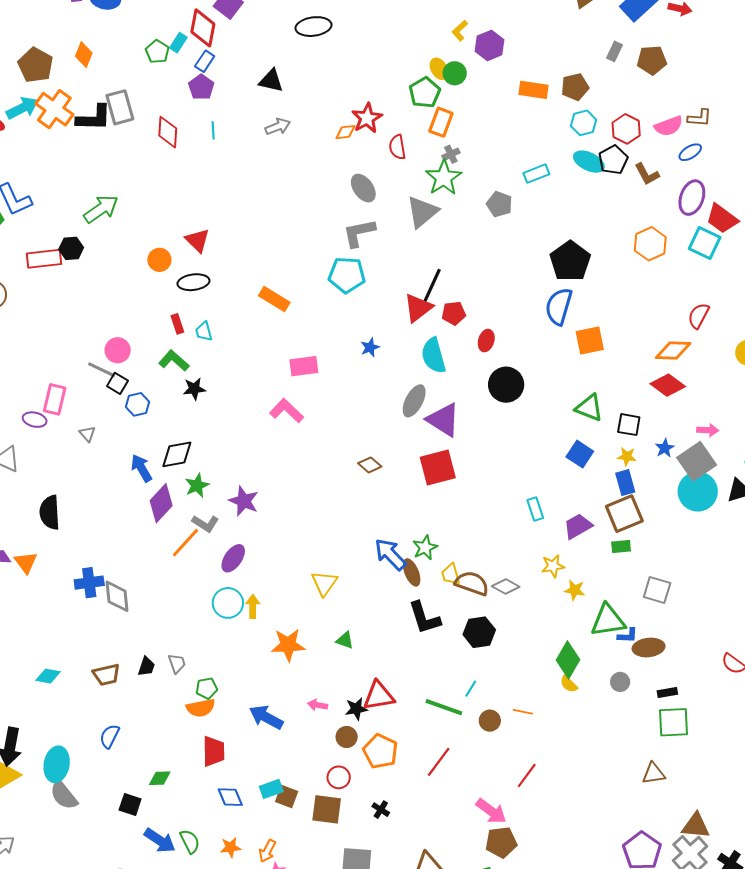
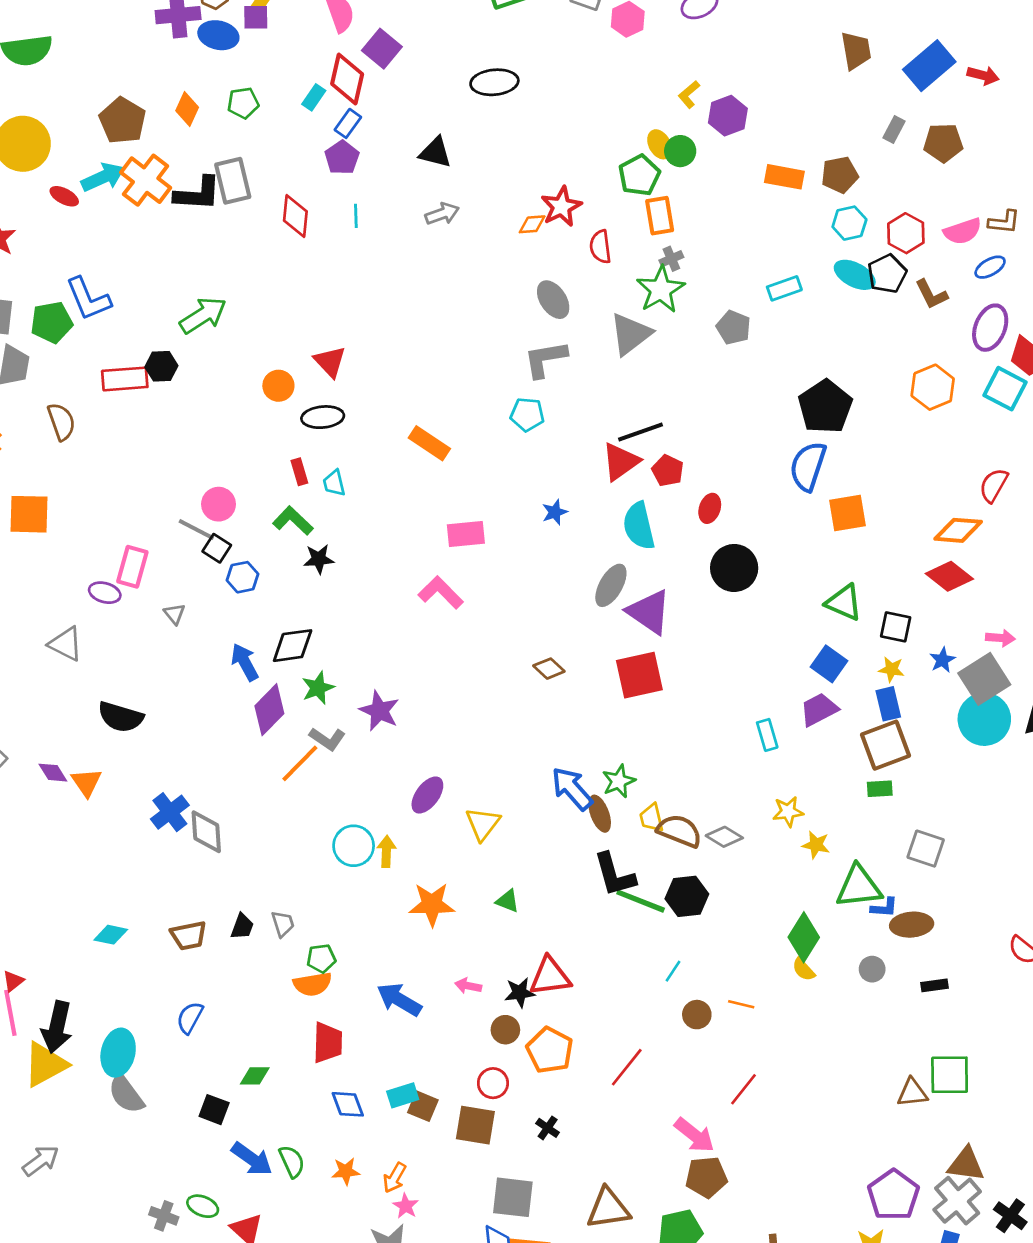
green pentagon: (157, 52) -> (243, 103), moved, turned 30
orange rectangle: (441, 122) -> (660, 216), turned -32
cyan pentagon: (347, 275) -> (527, 414), size x0.7
black line: (432, 285) -> (640, 432), turned 44
red pentagon: (454, 313) -> (668, 471), turned 30
black semicircle: (50, 512) -> (121, 717), turned -72
purple trapezoid: (578, 526) -> (819, 710), moved
purple ellipse: (233, 558) -> (427, 795), moved
blue cross: (89, 583) -> (170, 812), turned -32
green line: (444, 707) -> (641, 901), moved
green square: (673, 722) -> (950, 1075), moved

